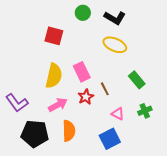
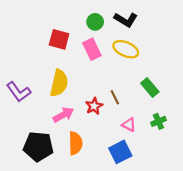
green circle: (83, 13) -> (95, 22), moved
pink rectangle: (82, 72) -> (92, 49), moved
purple L-shape: (17, 103) -> (19, 92), moved

